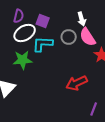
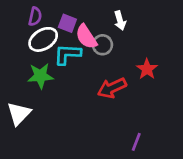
pink semicircle: (88, 37) -> (86, 37), moved
red arrow: (77, 83) -> (112, 88), moved

